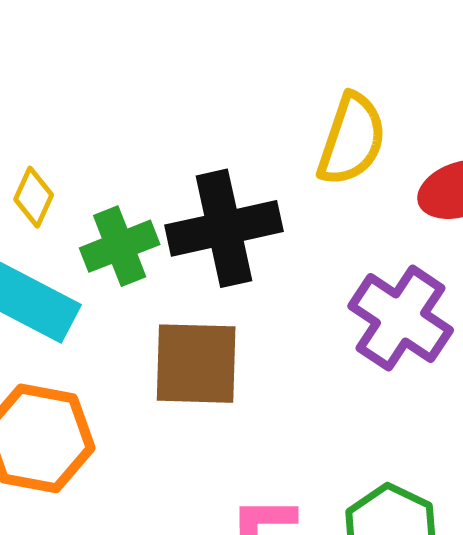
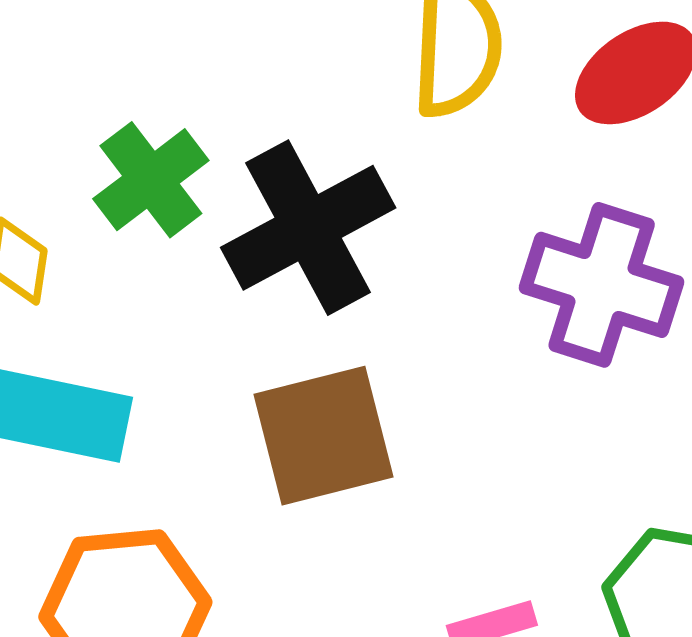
green cross: (120, 246) -> (151, 180), moved

